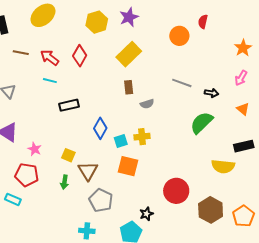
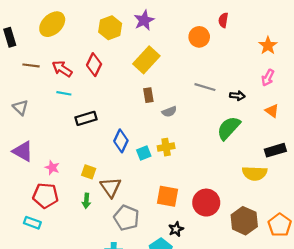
orange square: (128, 166) -> (168, 196), moved

